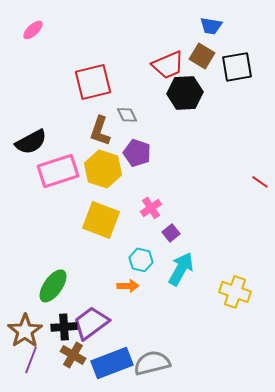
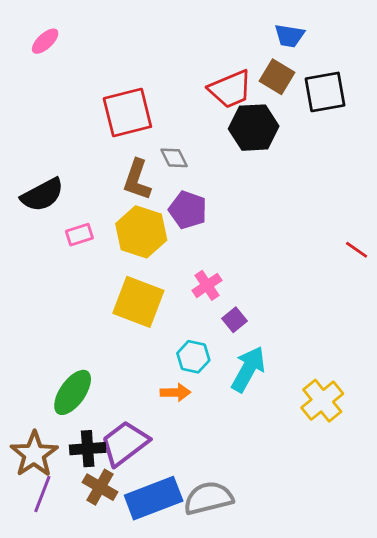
pink rectangle: (58, 171) -> (79, 235), size x0.5
yellow cross: (235, 292) -> (322, 401), turned 32

